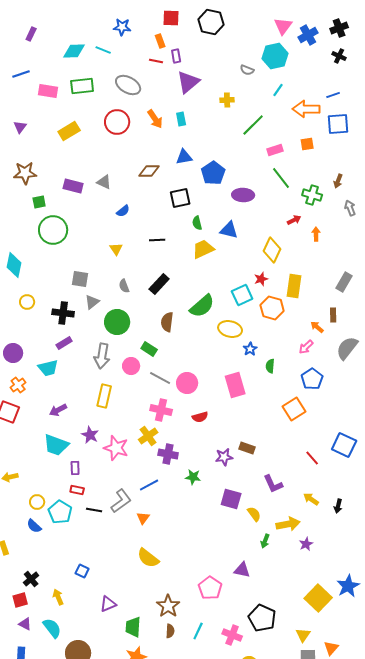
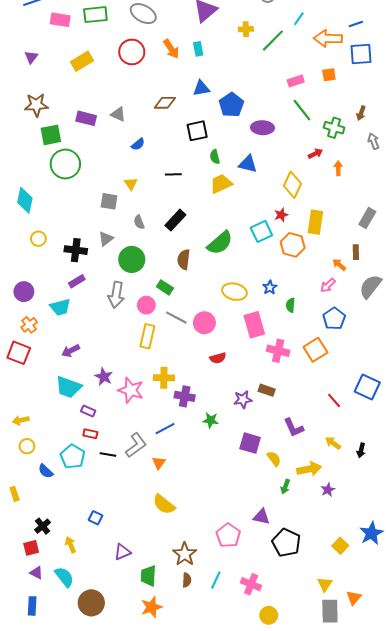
green line: (253, 125) -> (273, 41), moved
green square: (39, 202) -> (51, 135), size x1.5
gray square: (80, 279) -> (109, 201), moved
yellow ellipse: (230, 329) -> (234, 292), moved
yellow rectangle: (104, 396) -> (147, 336), moved
pink cross: (161, 410) -> (278, 351), moved
yellow cross: (148, 436) -> (164, 378), turned 36
purple rectangle: (75, 468) -> (88, 411), turned -64
yellow circle: (37, 502) -> (27, 446), moved
yellow square: (318, 598) -> (340, 546), size x0.6
black pentagon: (262, 618) -> (286, 543), moved

